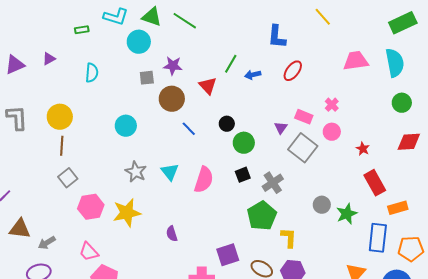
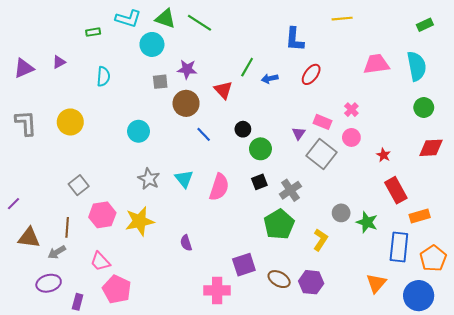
yellow line: (323, 17) -> (342, 19), turned -54
green rectangle: (403, 23) -> (425, 25), size x0.6
brown line: (62, 146) -> (67, 227), moved
green star: (347, 214) -> (367, 222), turned -30
yellow L-shape: (289, 238) -> (320, 240), moved, turned 30
orange pentagon: (411, 249) -> (433, 258), turned -30

